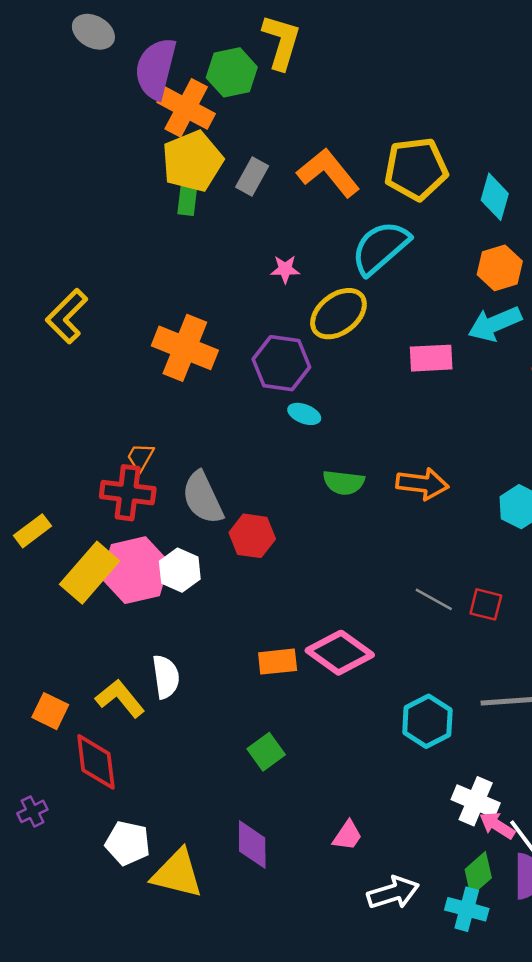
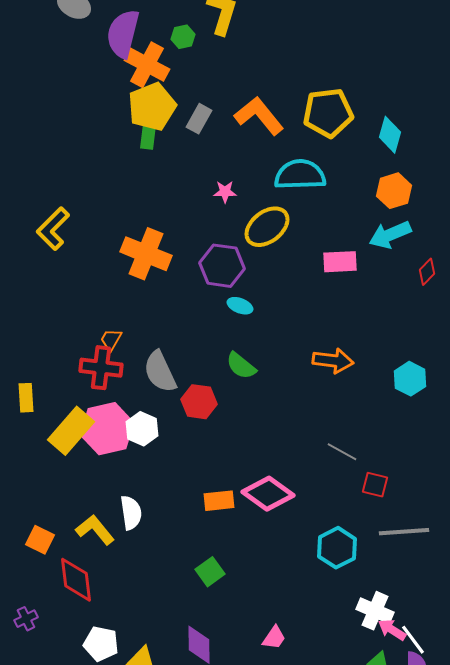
green hexagon: (232, 72) -> (183, 37), size x0.6
cyan semicircle: (380, 248) -> (300, 175), turned 39
green semicircle: (344, 483) -> (241, 366), moved, turned 32
yellow rectangle: (32, 531) -> (26, 398), turned -56
red square: (486, 604) -> (375, 485), moved

